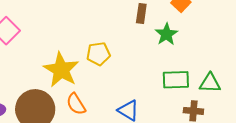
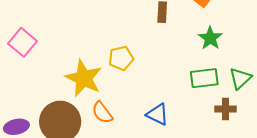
green star: (166, 34) -> (210, 38), moved
green triangle: (210, 83) -> (240, 78), turned -40

